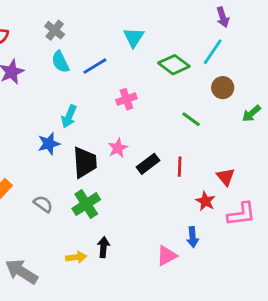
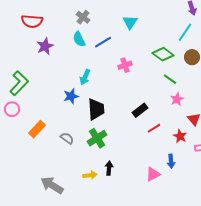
gray cross: (55, 30) -> (83, 17), moved
green diamond: (174, 65) -> (163, 54), moved
pink star: (118, 148) -> (177, 99), moved
red line: (180, 167) -> (154, 128), moved, turned 56

